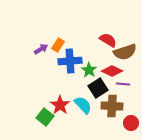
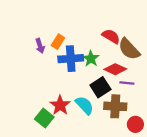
purple arrow: (41, 49) -> (40, 46), turned 104
brown semicircle: (125, 52) -> (129, 49), turned 65
green star: (89, 70) -> (91, 59), moved

